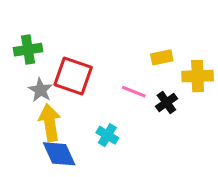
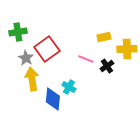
red square: (73, 76) -> (47, 49), turned 35
blue diamond: (59, 154) -> (53, 99), moved, turned 30

